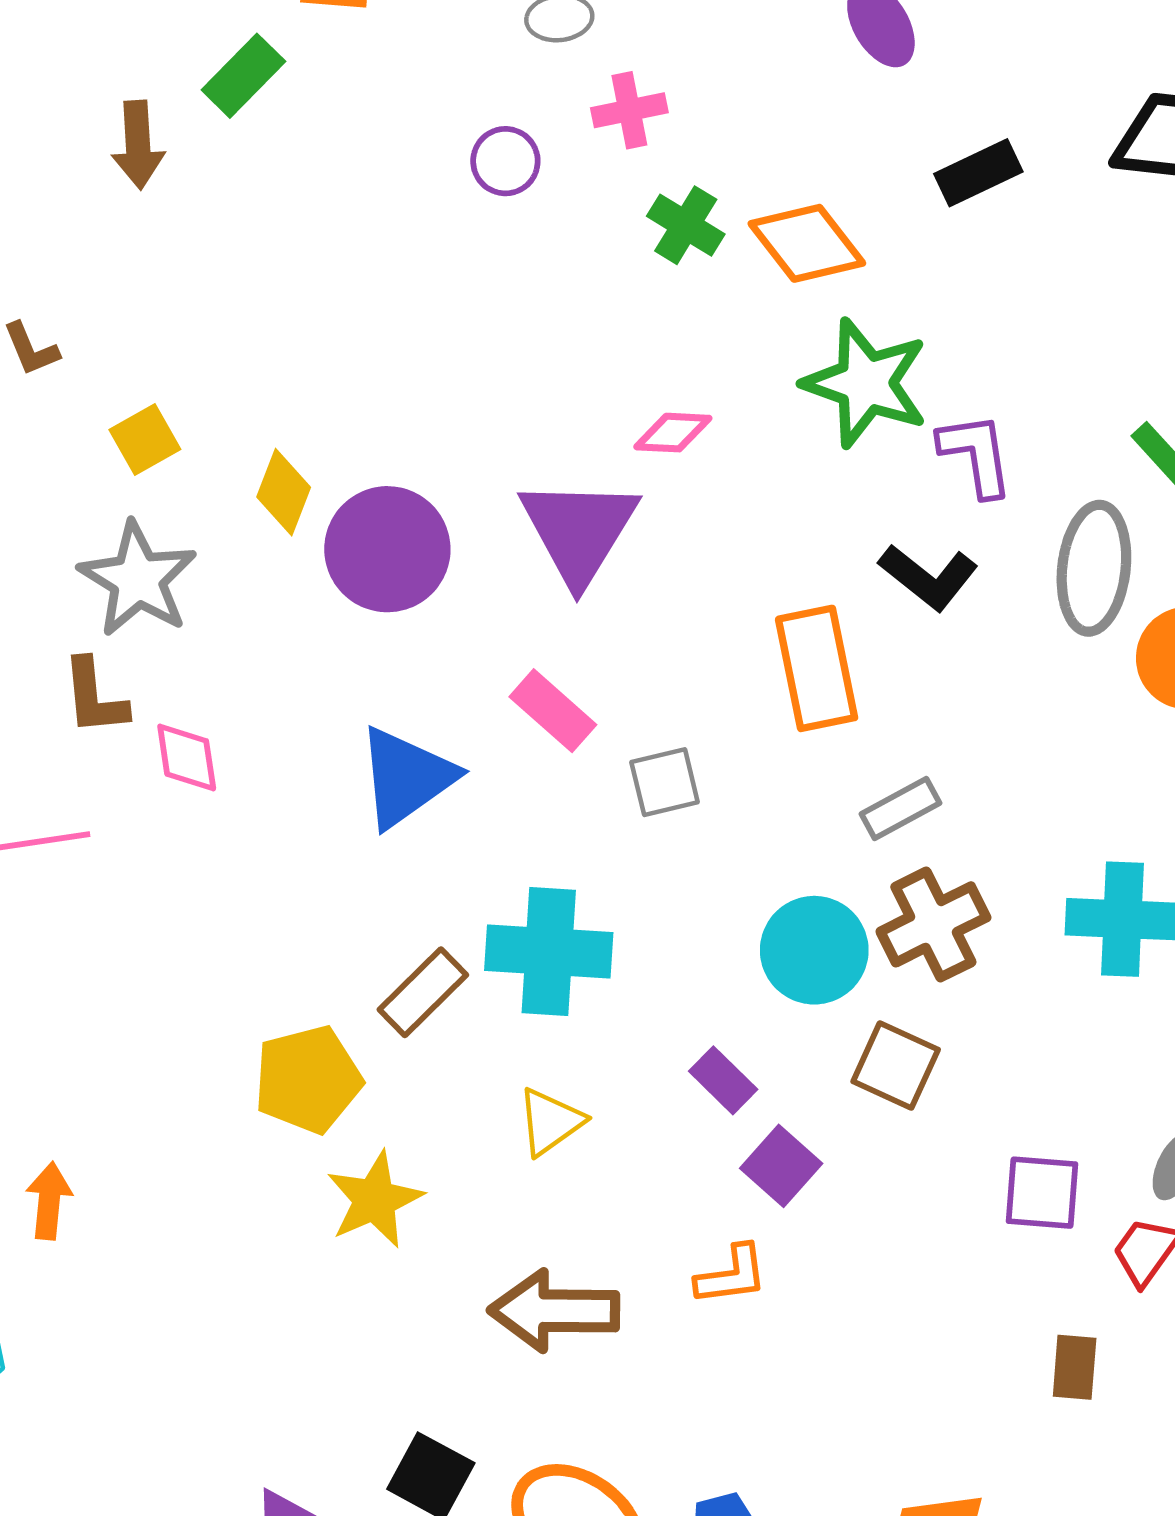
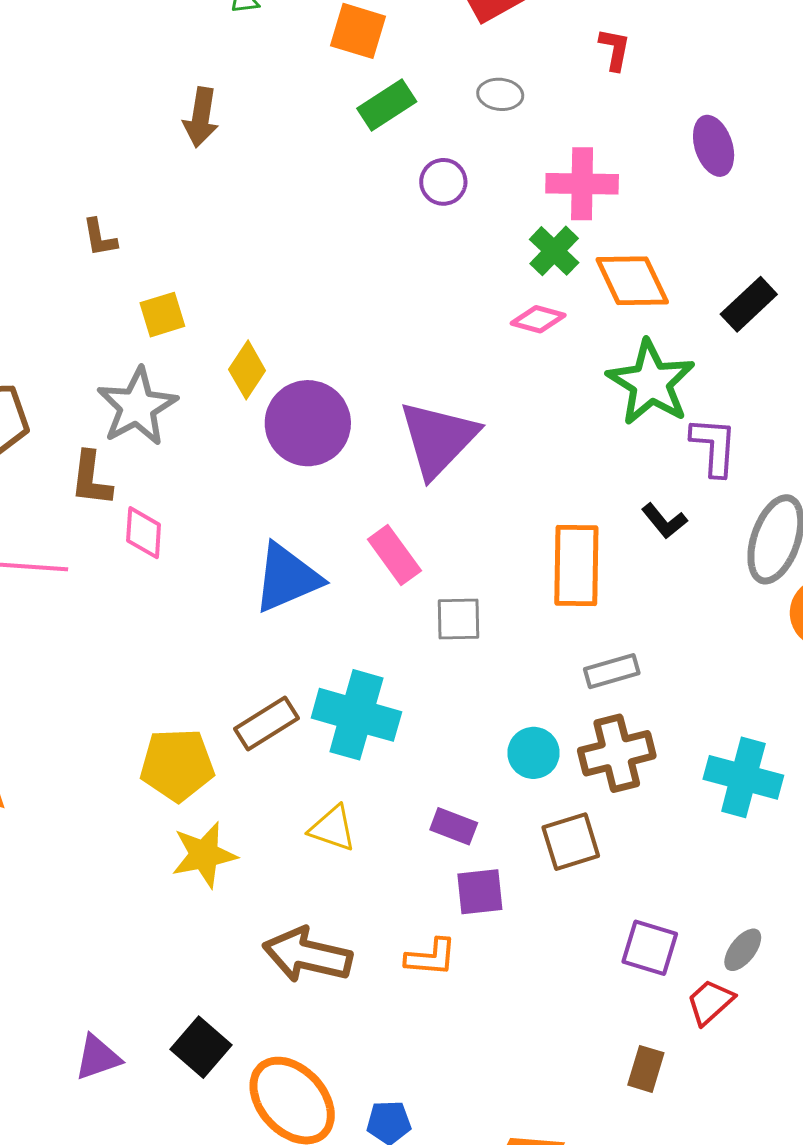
green rectangle: (243, 76) -> (387, 105), moved
pink cross: (629, 110) -> (582, 184), moved, size x1.4
black rectangle: (978, 173) -> (749, 304), moved, turned -30
pink diamond: (673, 433) -> (538, 319), moved
black L-shape: (929, 577) -> (664, 521), size x0.7
cyan circle: (814, 950) -> (534, 753), size x0.7
brown square: (896, 1065) -> (571, 842), turned 36
purple rectangle: (723, 1080) -> (454, 826), turned -36
yellow triangle: (550, 1122) -> (333, 828), turned 42
purple square: (781, 1166) -> (480, 892), turned 30

